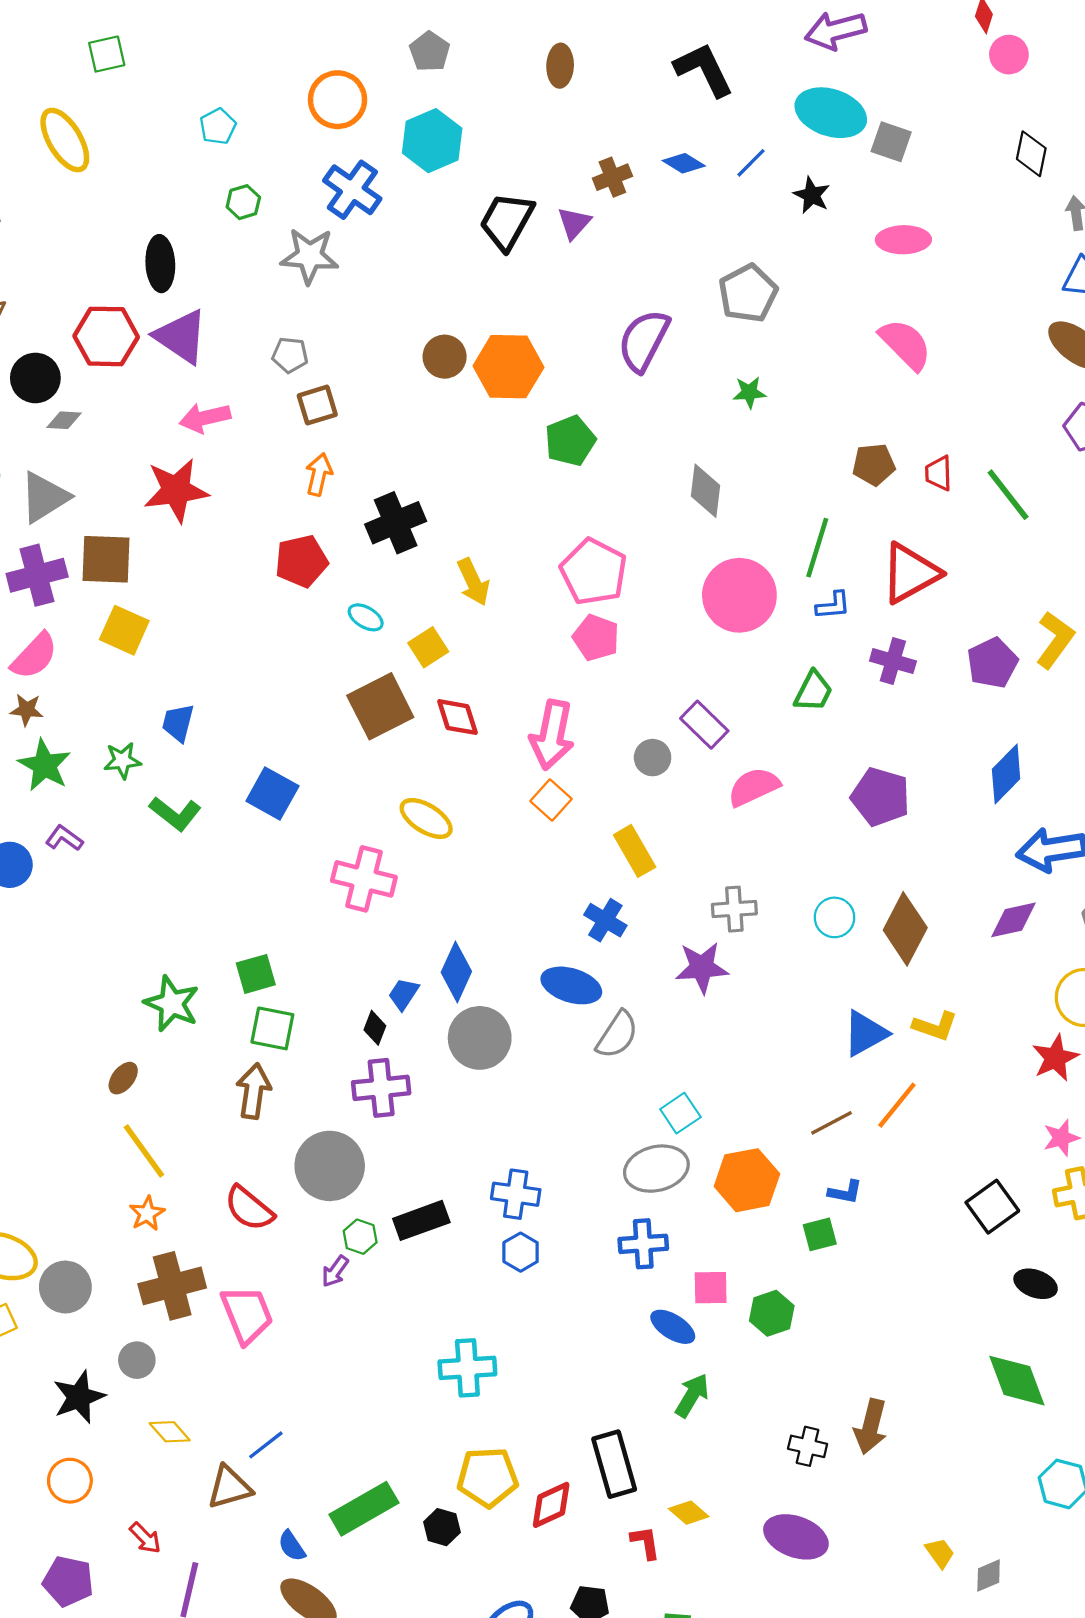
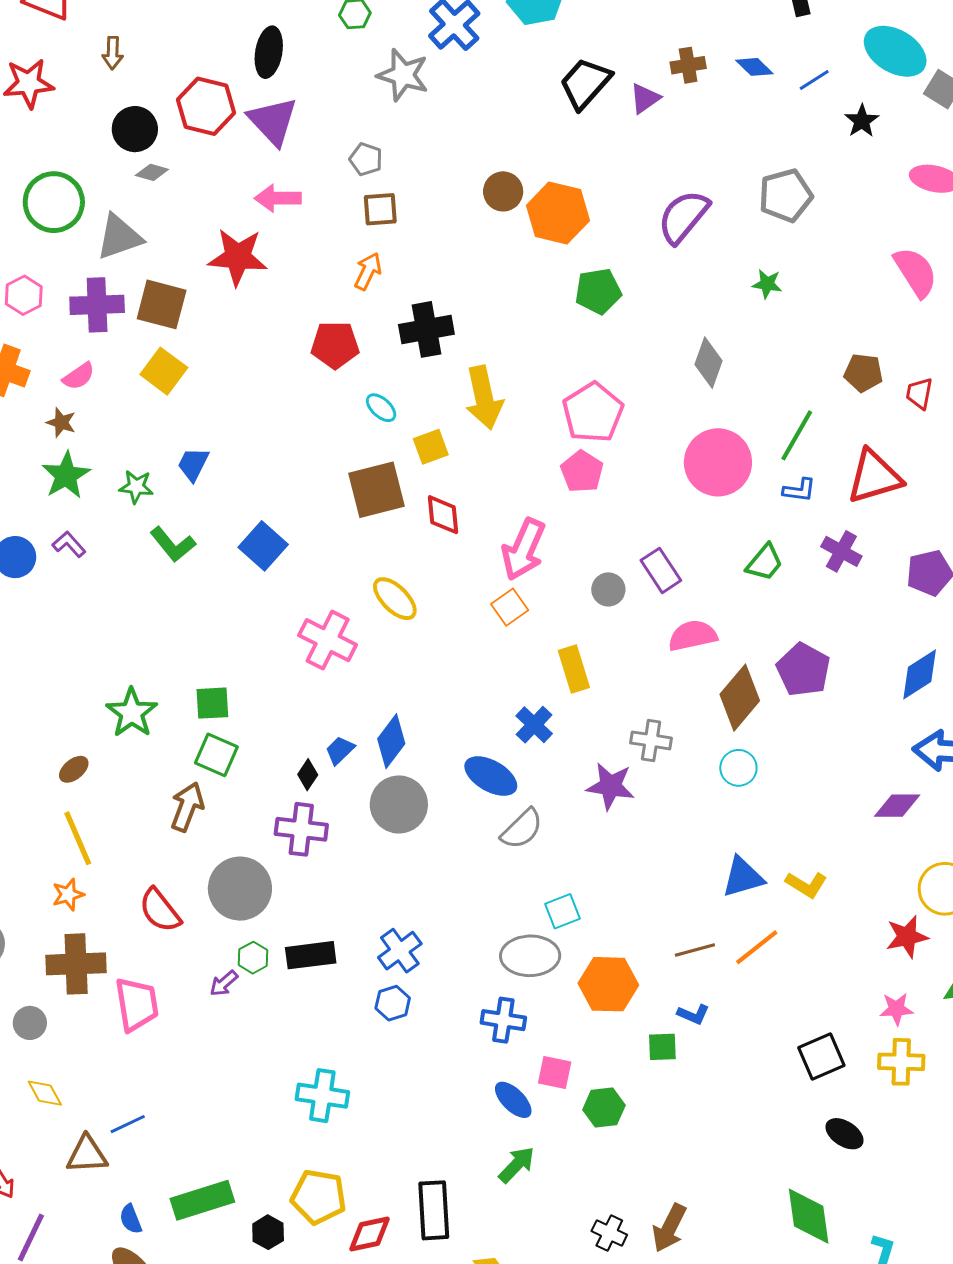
yellow arrow: (473, 582) -> (484, 398), size x1.4
pink semicircle: (34, 656) -> (79, 376), size x0.7
brown diamond: (905, 929) -> (740, 698), moved
blue cross: (516, 1194) -> (400, 951), turned 33

